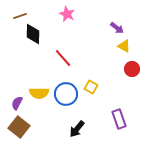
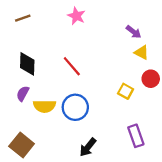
black diamond: (33, 34) -> (27, 64), moved
yellow square: (91, 87) -> (126, 91), moved
purple semicircle: (17, 103) -> (23, 94), moved

